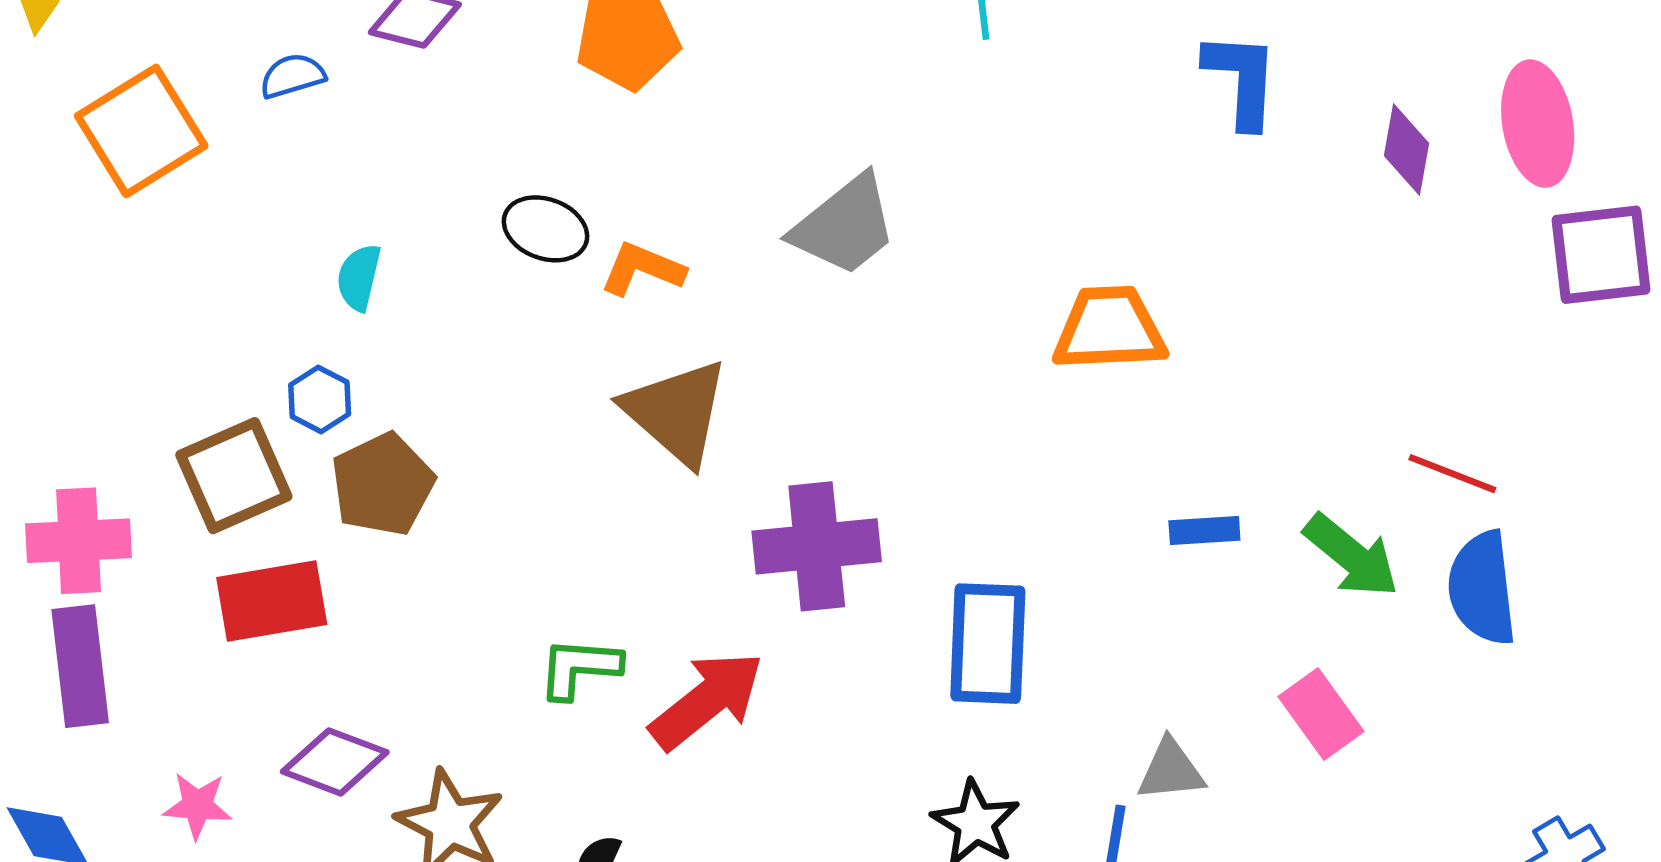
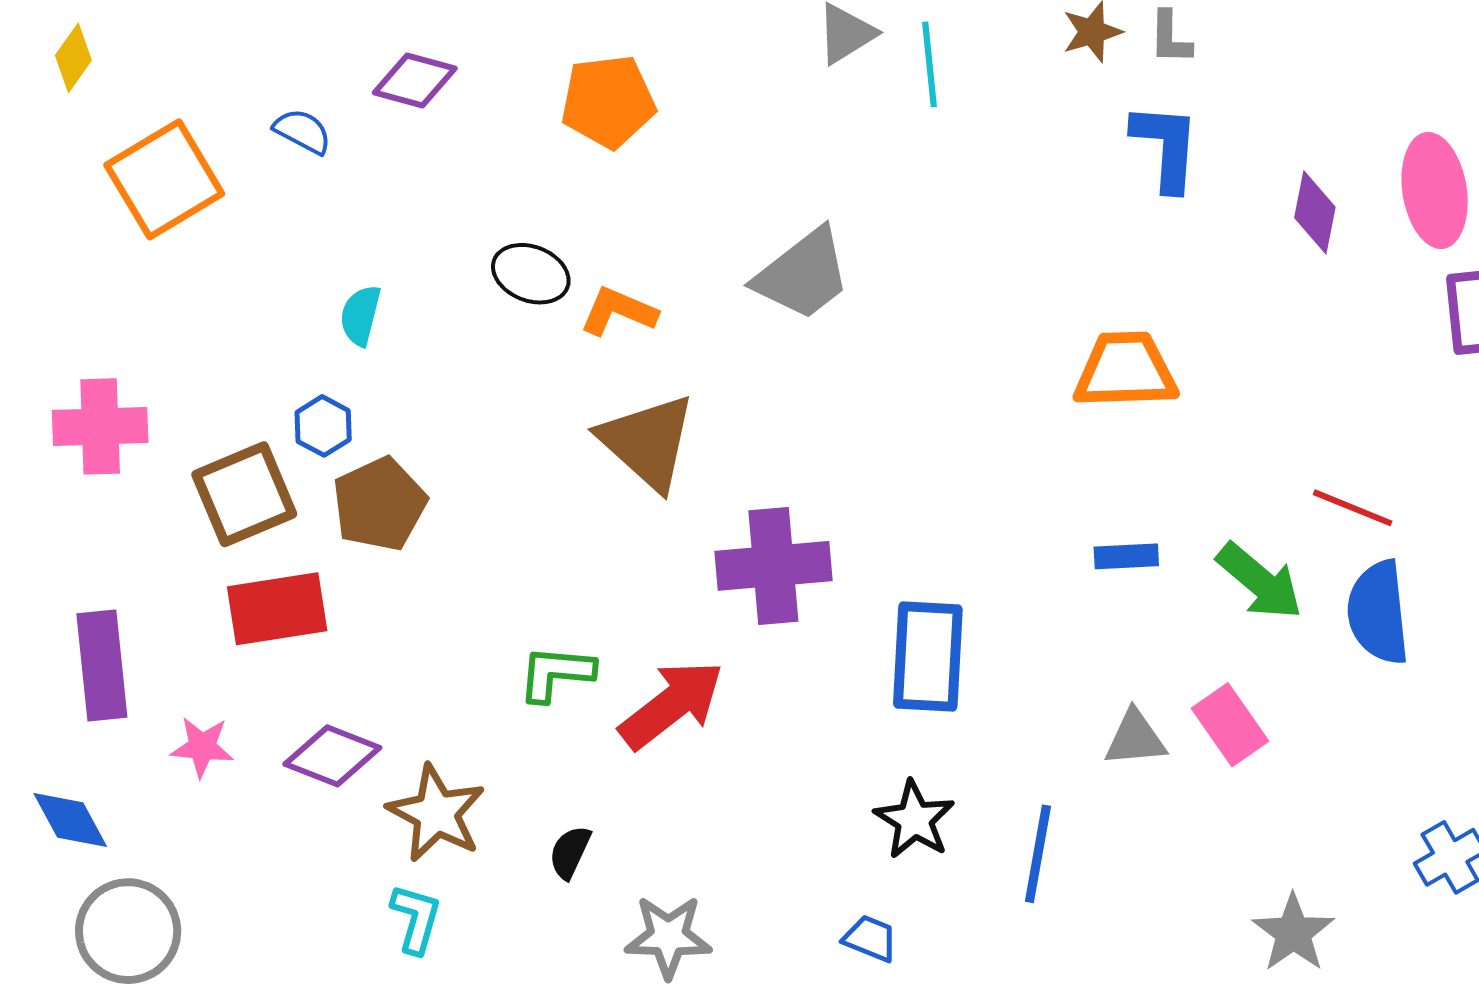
blue semicircle: (292, 76) -> (303, 131), turned 44
orange trapezoid: (1109, 329) -> (1125, 370), moved
pink cross: (79, 541) -> (100, 426), moved
gray triangle: (1171, 770) -> (1135, 738), moved
pink star: (197, 806) -> (202, 747), moved

